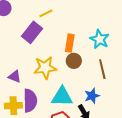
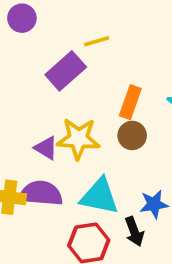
purple triangle: (15, 76) -> (46, 148), moved
purple semicircle: (30, 101) -> (41, 193), turned -95

